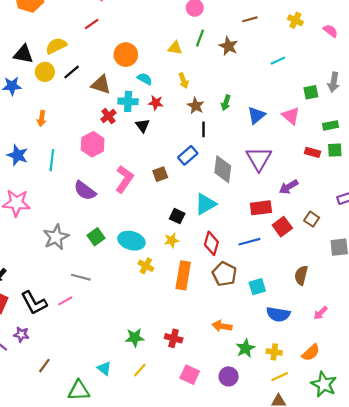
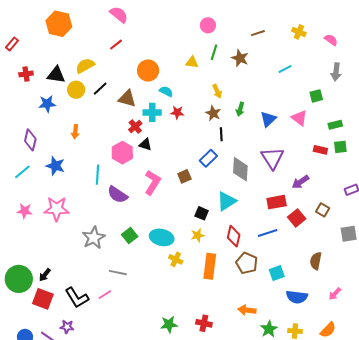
yellow arrow: (184, 81) -> (217, 91), moved
gray arrow: (334, 82) -> (336, 72), moved
black triangle: (142, 125) -> (145, 144), moved, turned -32
cyan line: (52, 160) -> (97, 175), moved

